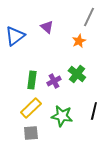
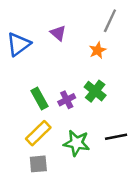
green rectangle: (32, 80) -> (40, 99), turned -36
black line: (94, 111) -> (116, 137), turned 66

